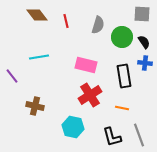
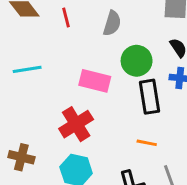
green circle: (122, 37) -> (137, 61), moved
red cross: (90, 95) -> (76, 124), moved
brown cross: (35, 106) -> (21, 157), moved

